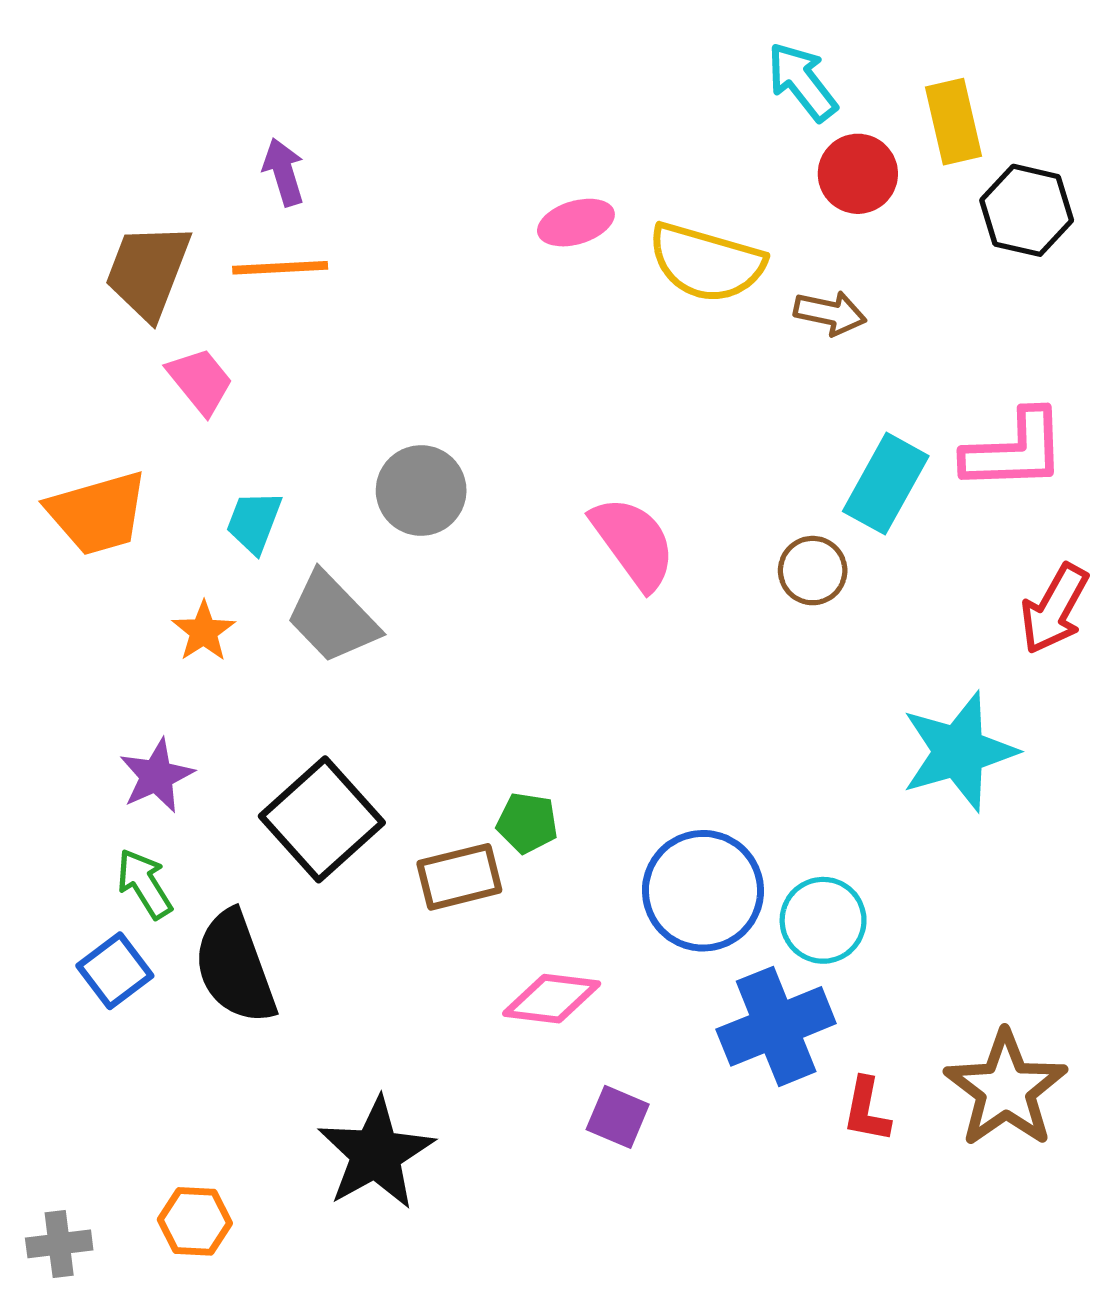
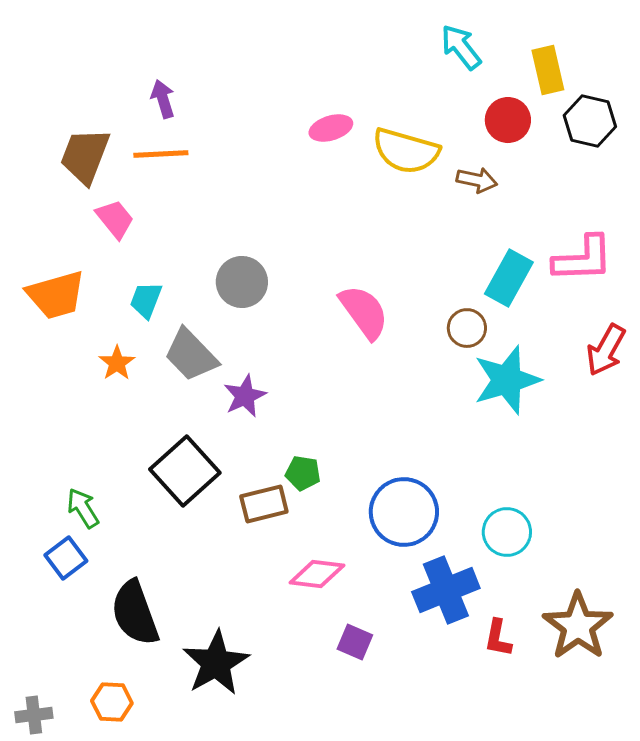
red circle: (858, 174) -> (508, 120), moved
cyan star: (959, 752) -> (507, 380), moved
purple star: (157, 776) -> (245, 396), moved
cyan circle: (823, 920) -> (507, 532), moved
black semicircle: (235, 967) -> (135, 613), moved

